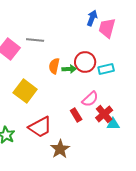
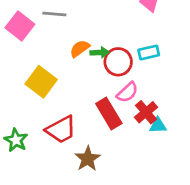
red circle: (85, 62) -> (118, 62), moved
orange semicircle: (54, 66) -> (80, 49), turned 42
red rectangle: (76, 115) -> (109, 114), size x1.6

